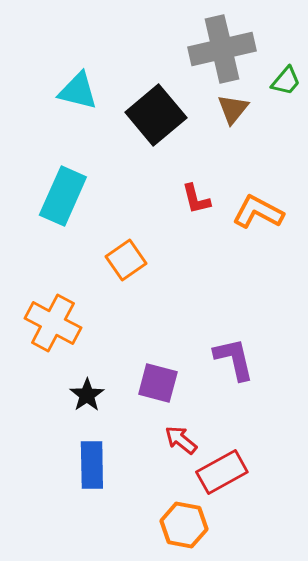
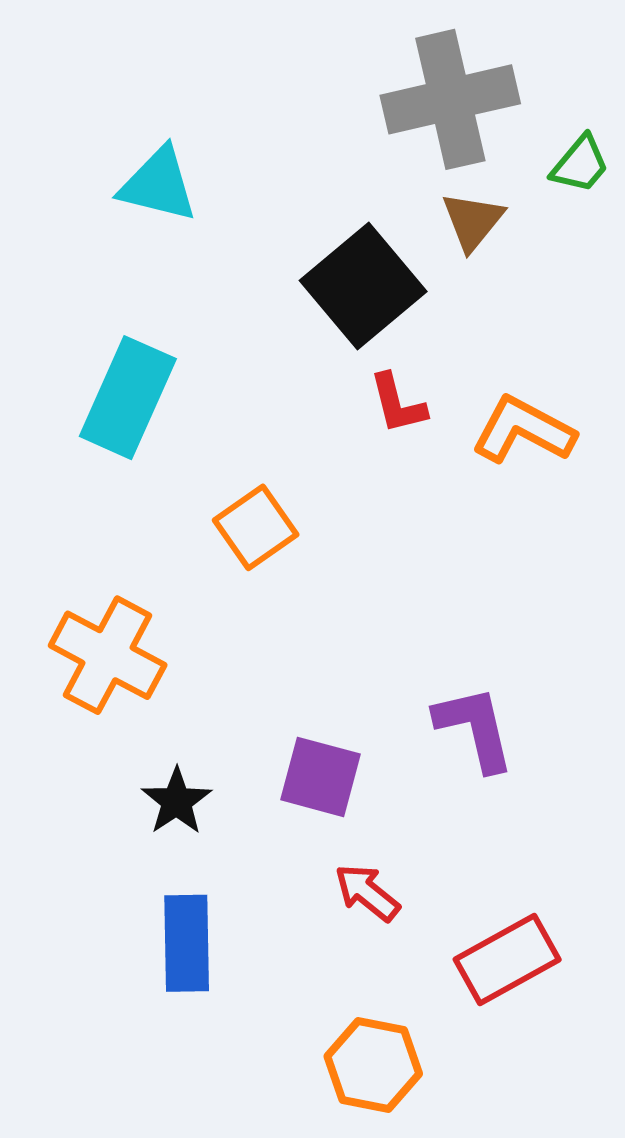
black square: (156, 115) -> (363, 286), moved
red rectangle: (222, 472) -> (507, 959), moved

